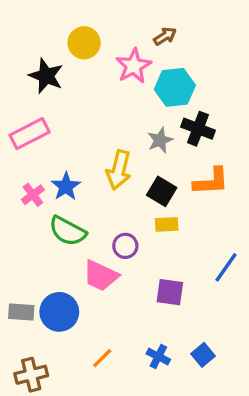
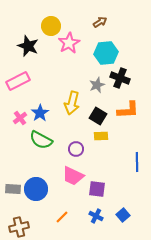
pink star: (134, 66) -> (69, 43), moved
blue line: (226, 267) -> (137, 162), turned -36
pink trapezoid: (101, 276) -> (73, 176), moved
purple square: (170, 292) -> (97, 189), moved

